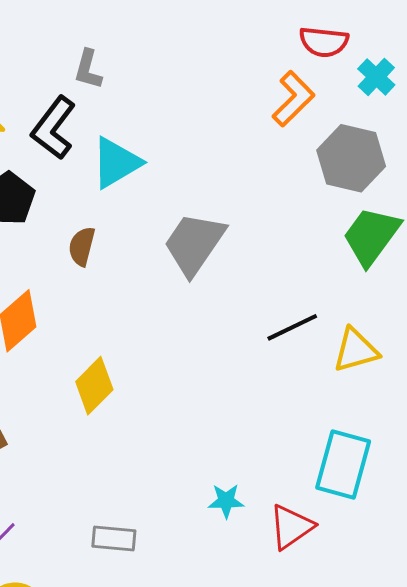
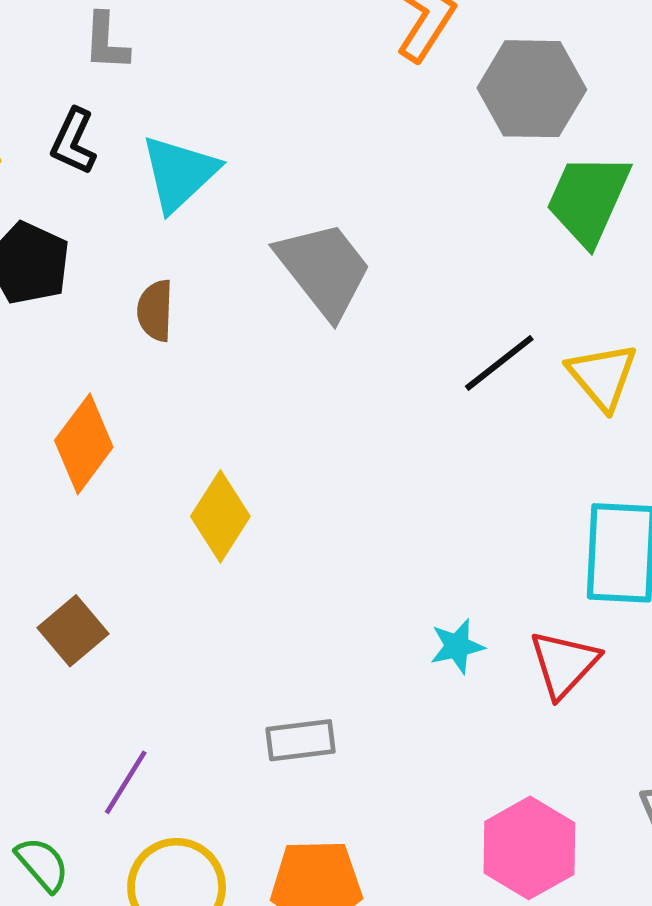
black L-shape: (54, 128) -> (74, 141), size x0.7
gray trapezoid: (194, 244) -> (324, 269), turned 120
yellow triangle: (356, 350) -> (602, 376), turned -42

